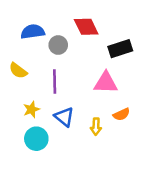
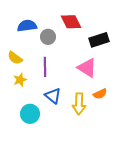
pink triangle: (106, 83) -> (87, 68), turned 30
yellow star: (31, 109) -> (20, 80), moved
yellow arrow: (96, 127) -> (79, 104), size x1.5

